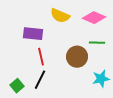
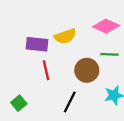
yellow semicircle: (60, 16) -> (65, 36), moved, turned -42
black line: (40, 80) -> (70, 102), moved

